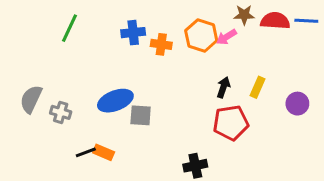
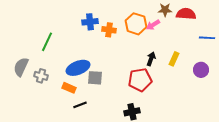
blue line: (306, 21) -> (207, 38), moved
green line: (70, 28) -> (47, 42), moved
red pentagon: (231, 123) -> (140, 80), moved
black line: (86, 152) -> (80, 105), moved
orange rectangle: (104, 152) -> (69, 88), moved

